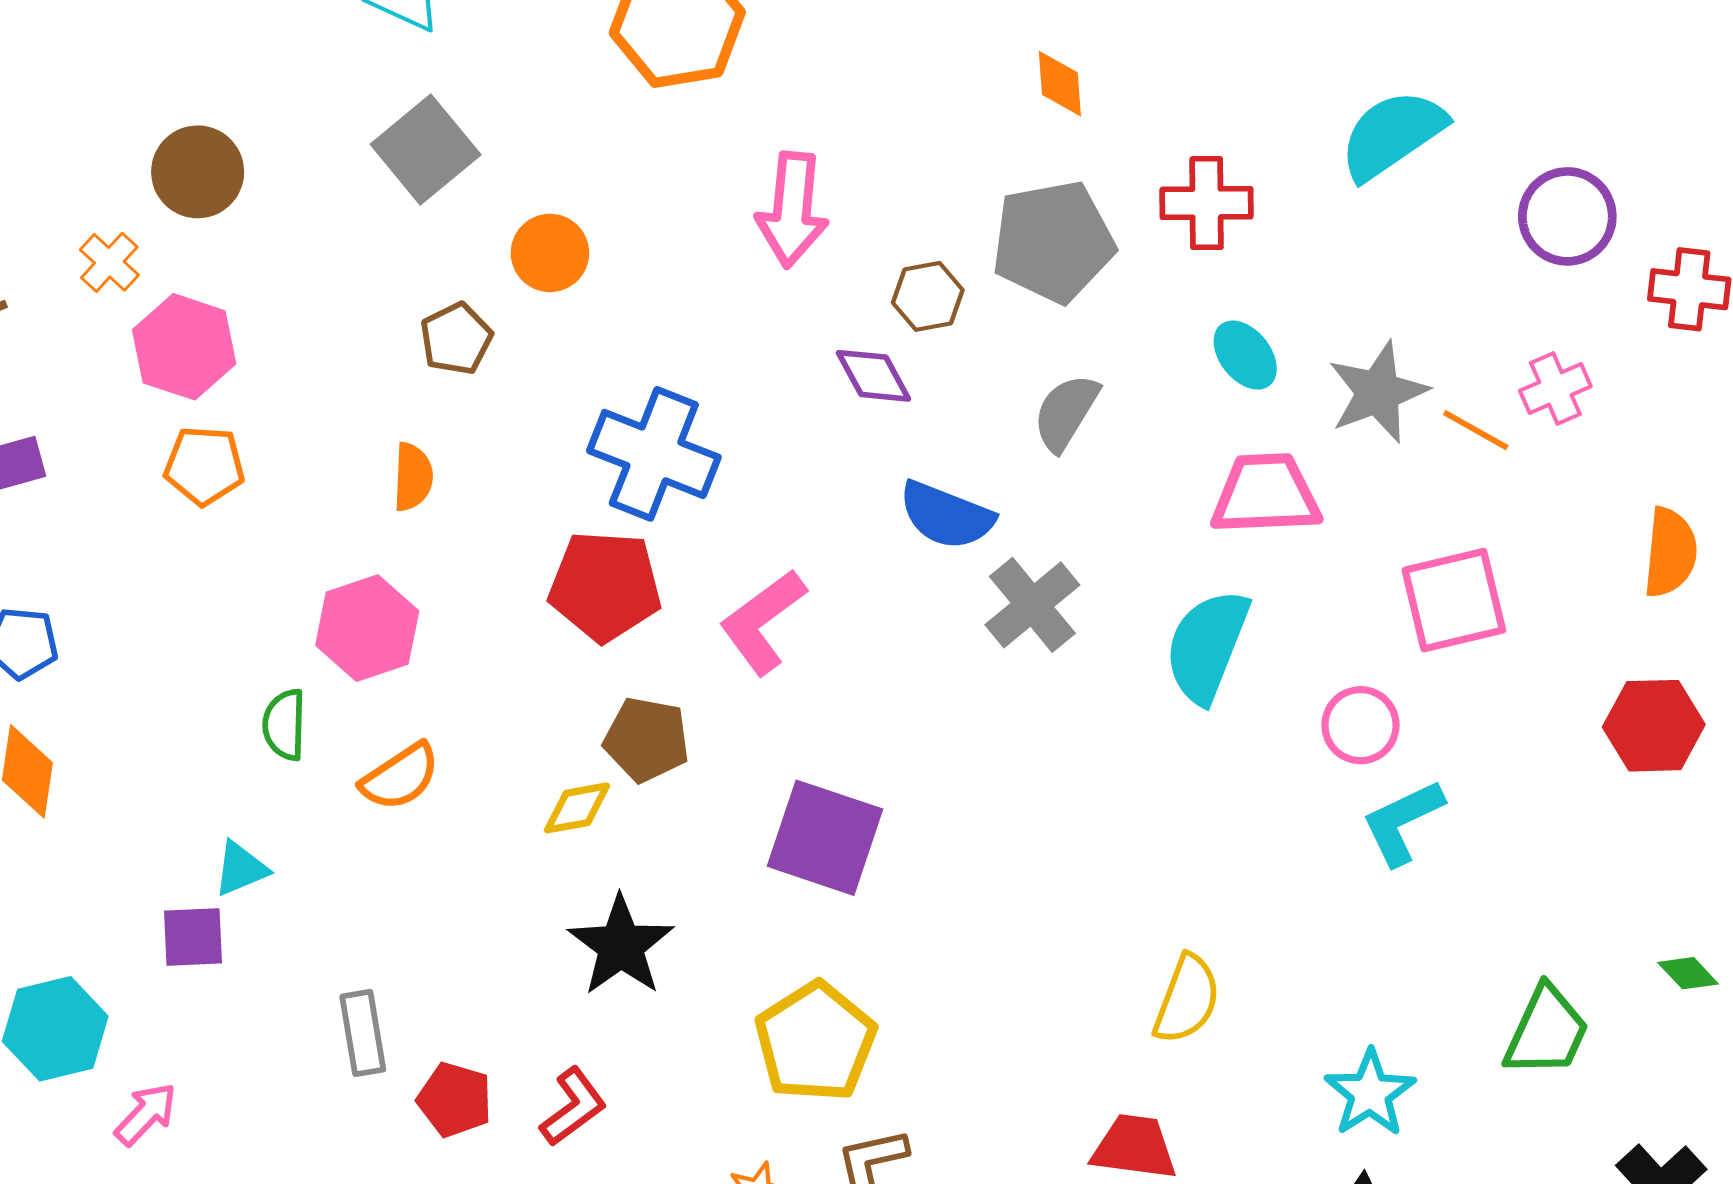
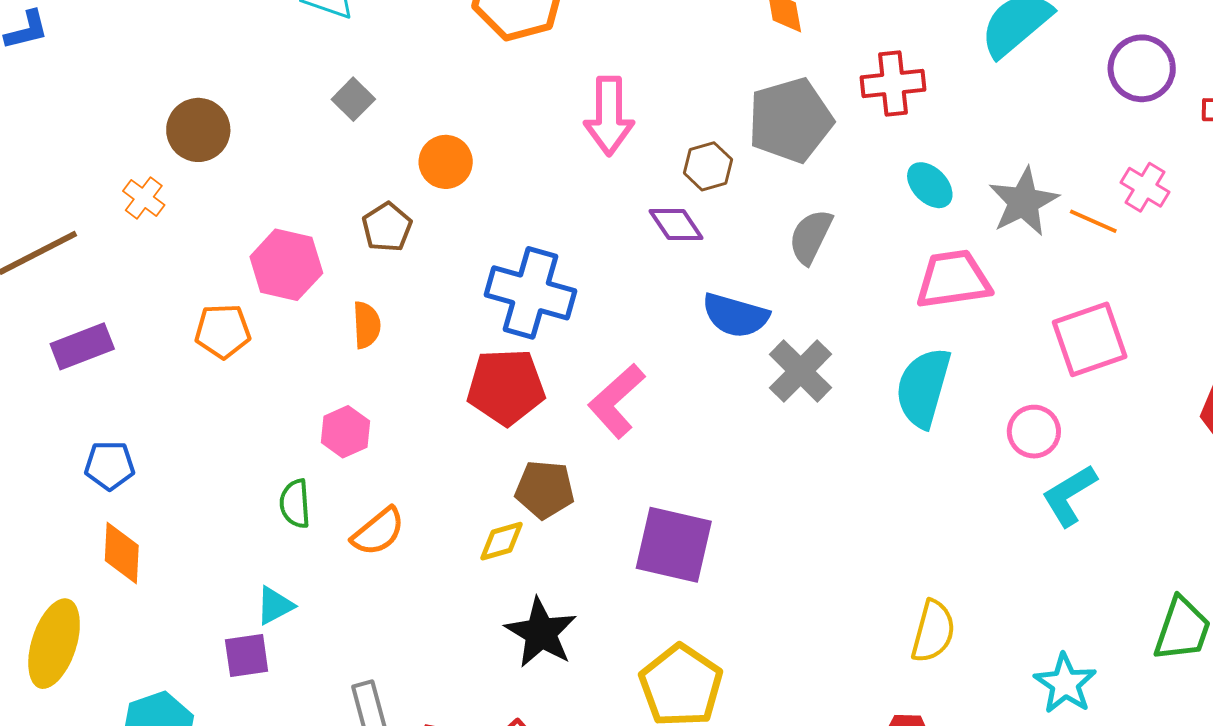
gray square: (426, 149) -> (353, 99), size x0.6
pink hexagon: (184, 347) -> (286, 265), moved
pink cross: (1555, 389) -> (1145, 187), turned -30
pink hexagon: (367, 628) -> (345, 432), size x0.7

